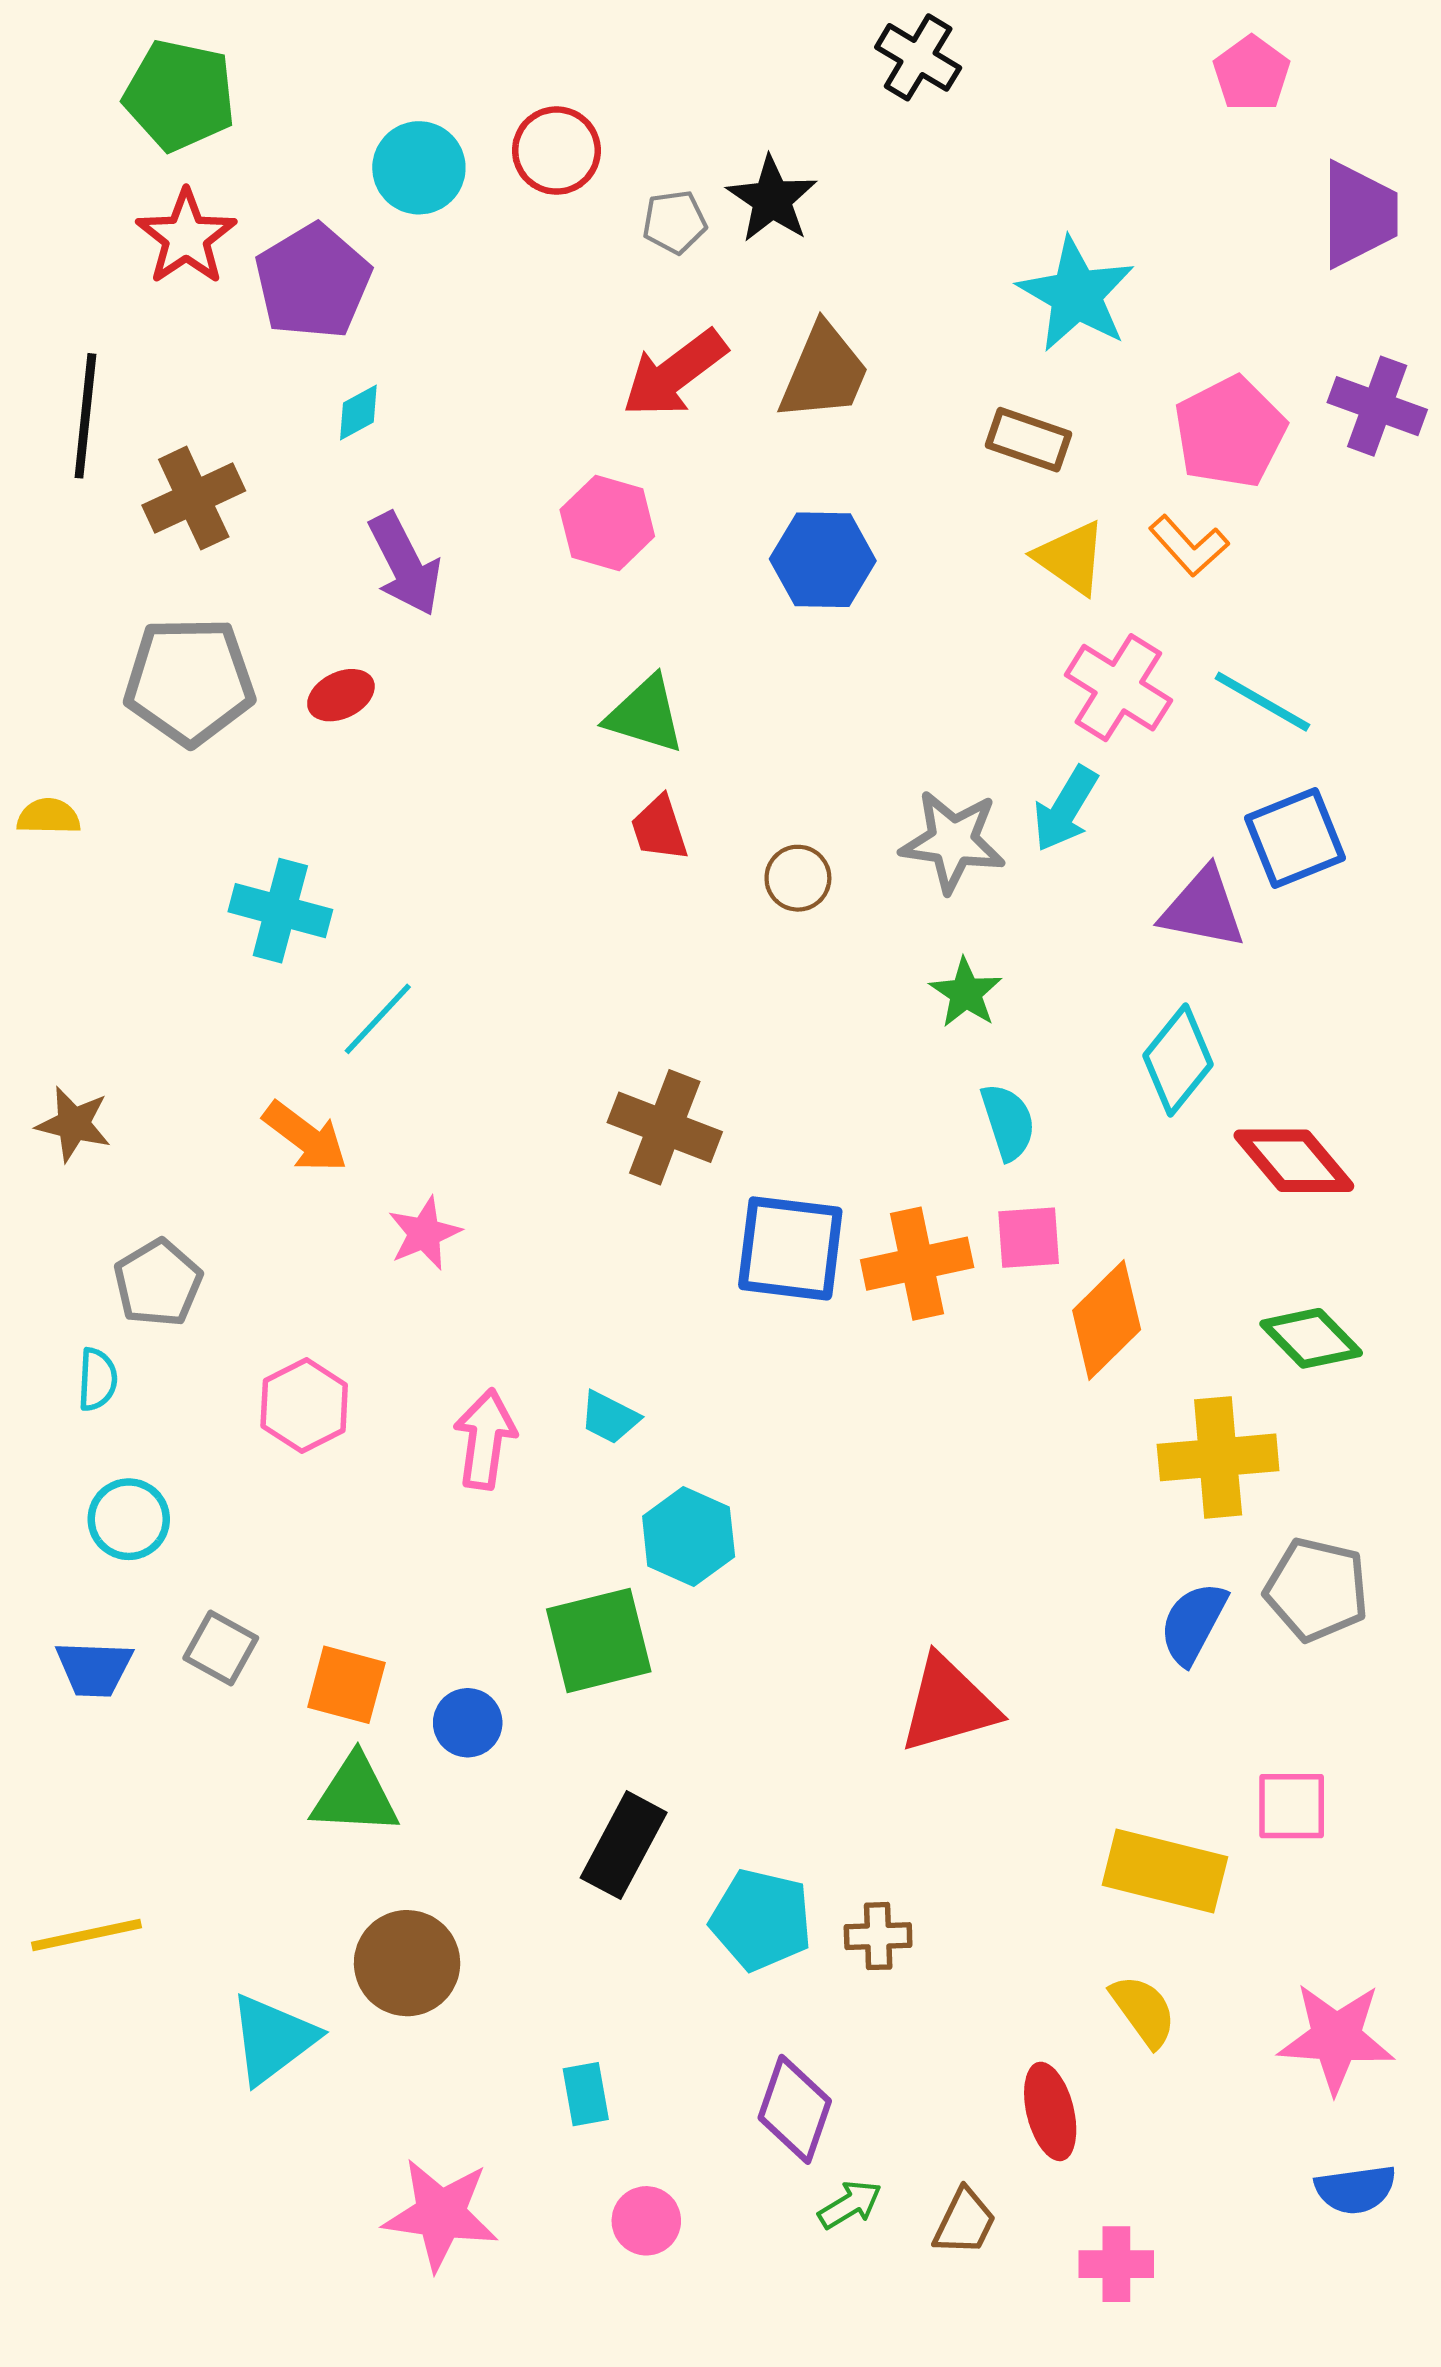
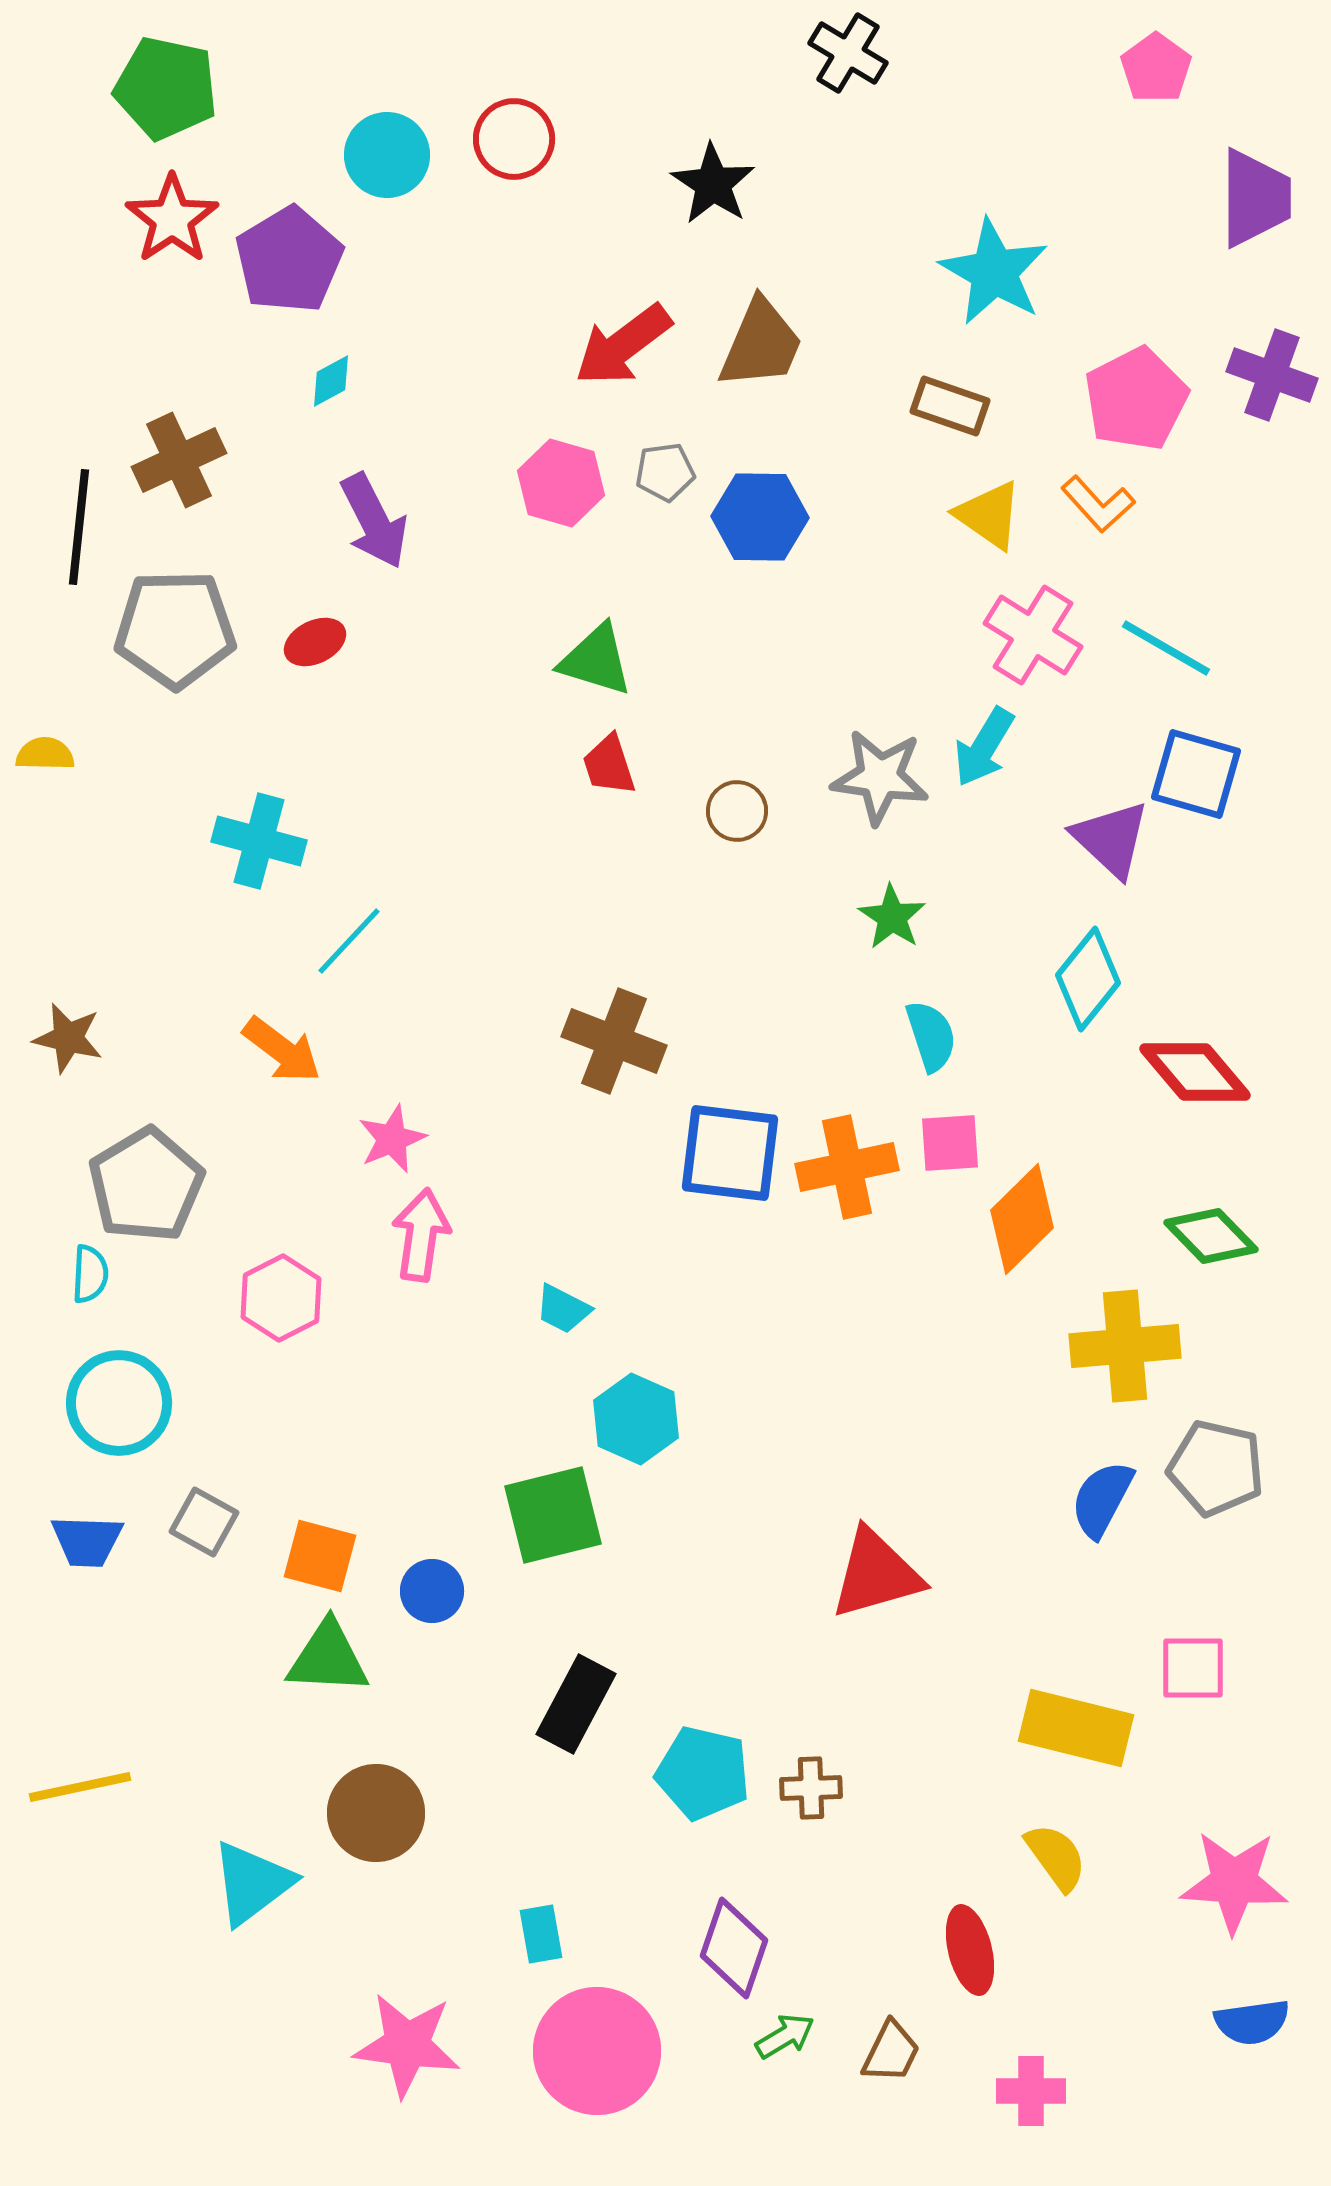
gray pentagon: (674, 222) -> (665, 472), moved
black line: (85, 416) -> (79, 527), moved
blue square: (1295, 838) -> (1196, 774), turned 38
purple triangle: (1203, 908) -> (1111, 839), turned 32
gray pentagon: (158, 1283) -> (146, 1185), size x1.4
pink arrow: (485, 1439) -> (421, 1235), moved
cyan circle: (129, 1519) -> (119, 1403), size x1.4
pink circle: (646, 2221) -> (597, 2051), size x2.0

